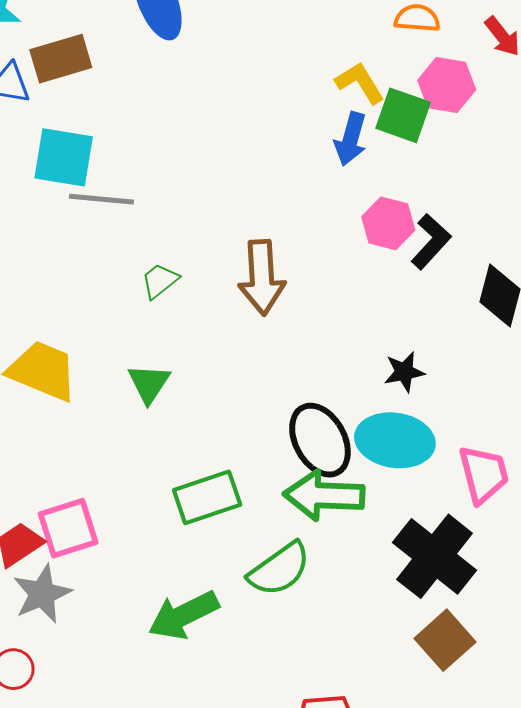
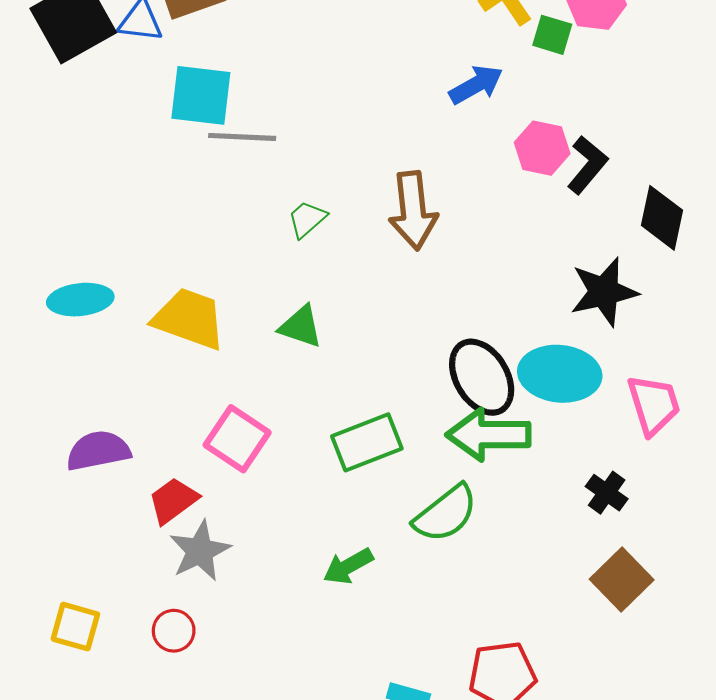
green square: (403, 115) -> (552, 35), size x0.7
blue arrow: (351, 139) -> (476, 85), moved, turned -132
black star: (404, 372) -> (604, 292), moved, size x1.6
green triangle: (149, 383) -> (301, 327), turned -42
pink square: (68, 528) -> (237, 439), moved, turned -36
black cross: (435, 556) -> (607, 493), size x0.5
green arrow: (184, 615) -> (348, 566), size x0.7

